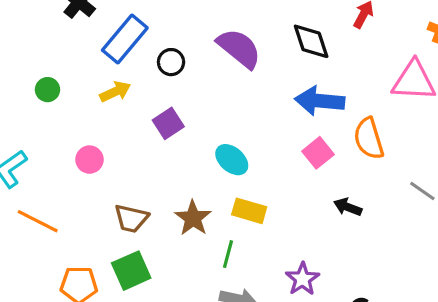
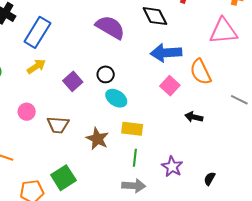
black circle: (171, 62) -> (106, 74), moved
brown trapezoid: (131, 218) -> (58, 125), moved
green line: (228, 254) -> (135, 158), moved

